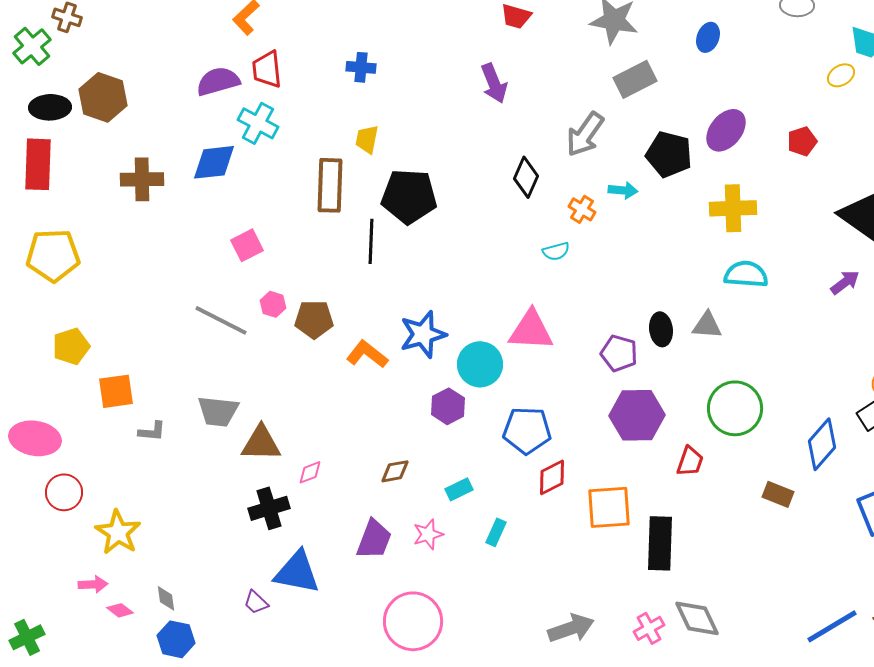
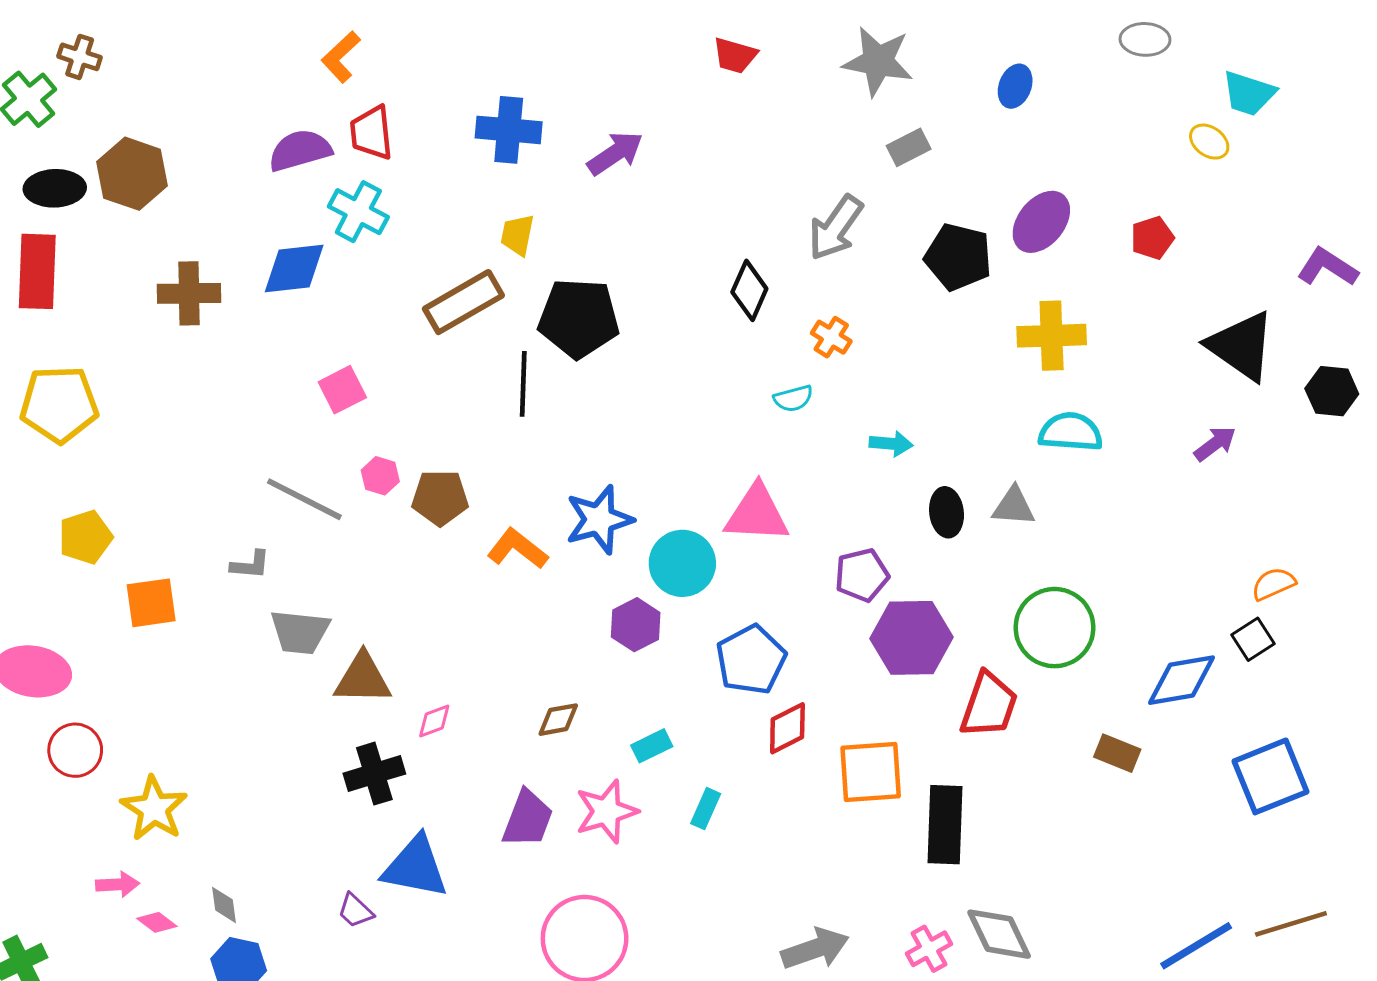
blue cross: (361, 67) -> (509, 130), size x1.5
yellow ellipse: (841, 75) -> (1209, 142), turned 68
gray rectangle: (635, 79) -> (909, 147), size x0.7
purple arrow: (494, 83) -> (615, 153), moved, turned -102
brown rectangle: (330, 185) -> (463, 302), turned 58
cyan arrow: (623, 190) -> (891, 444), moved
purple pentagon: (619, 353) -> (862, 575), moved, turned -30
blue pentagon: (527, 430) -> (751, 660), turned -30
gray L-shape: (152, 431) -> (250, 565), moved
blue diamond: (822, 444) -> (1181, 680), turned 39
red trapezoid: (690, 461) -> (989, 705), size x1.5
pink star: (428, 534) -> (606, 811), size x1.4

